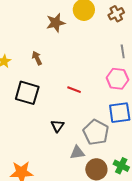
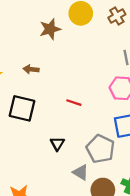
brown arrow: (37, 58) -> (31, 69), turned -56
gray triangle: (77, 153) -> (81, 172), turned 42

